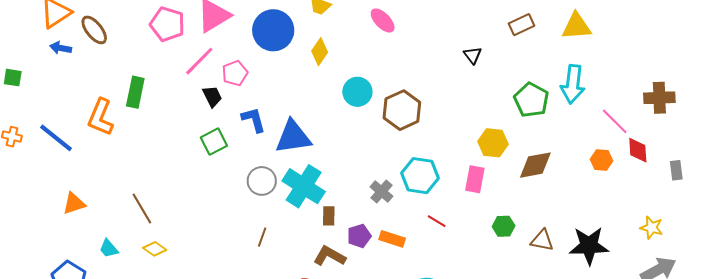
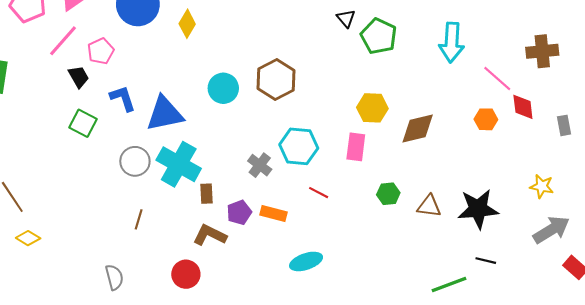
cyan circle: (357, 92) -> (223, 88), moved
green pentagon: (531, 100) -> (379, 36), moved
green square: (214, 142) -> (83, 123), turned -32

